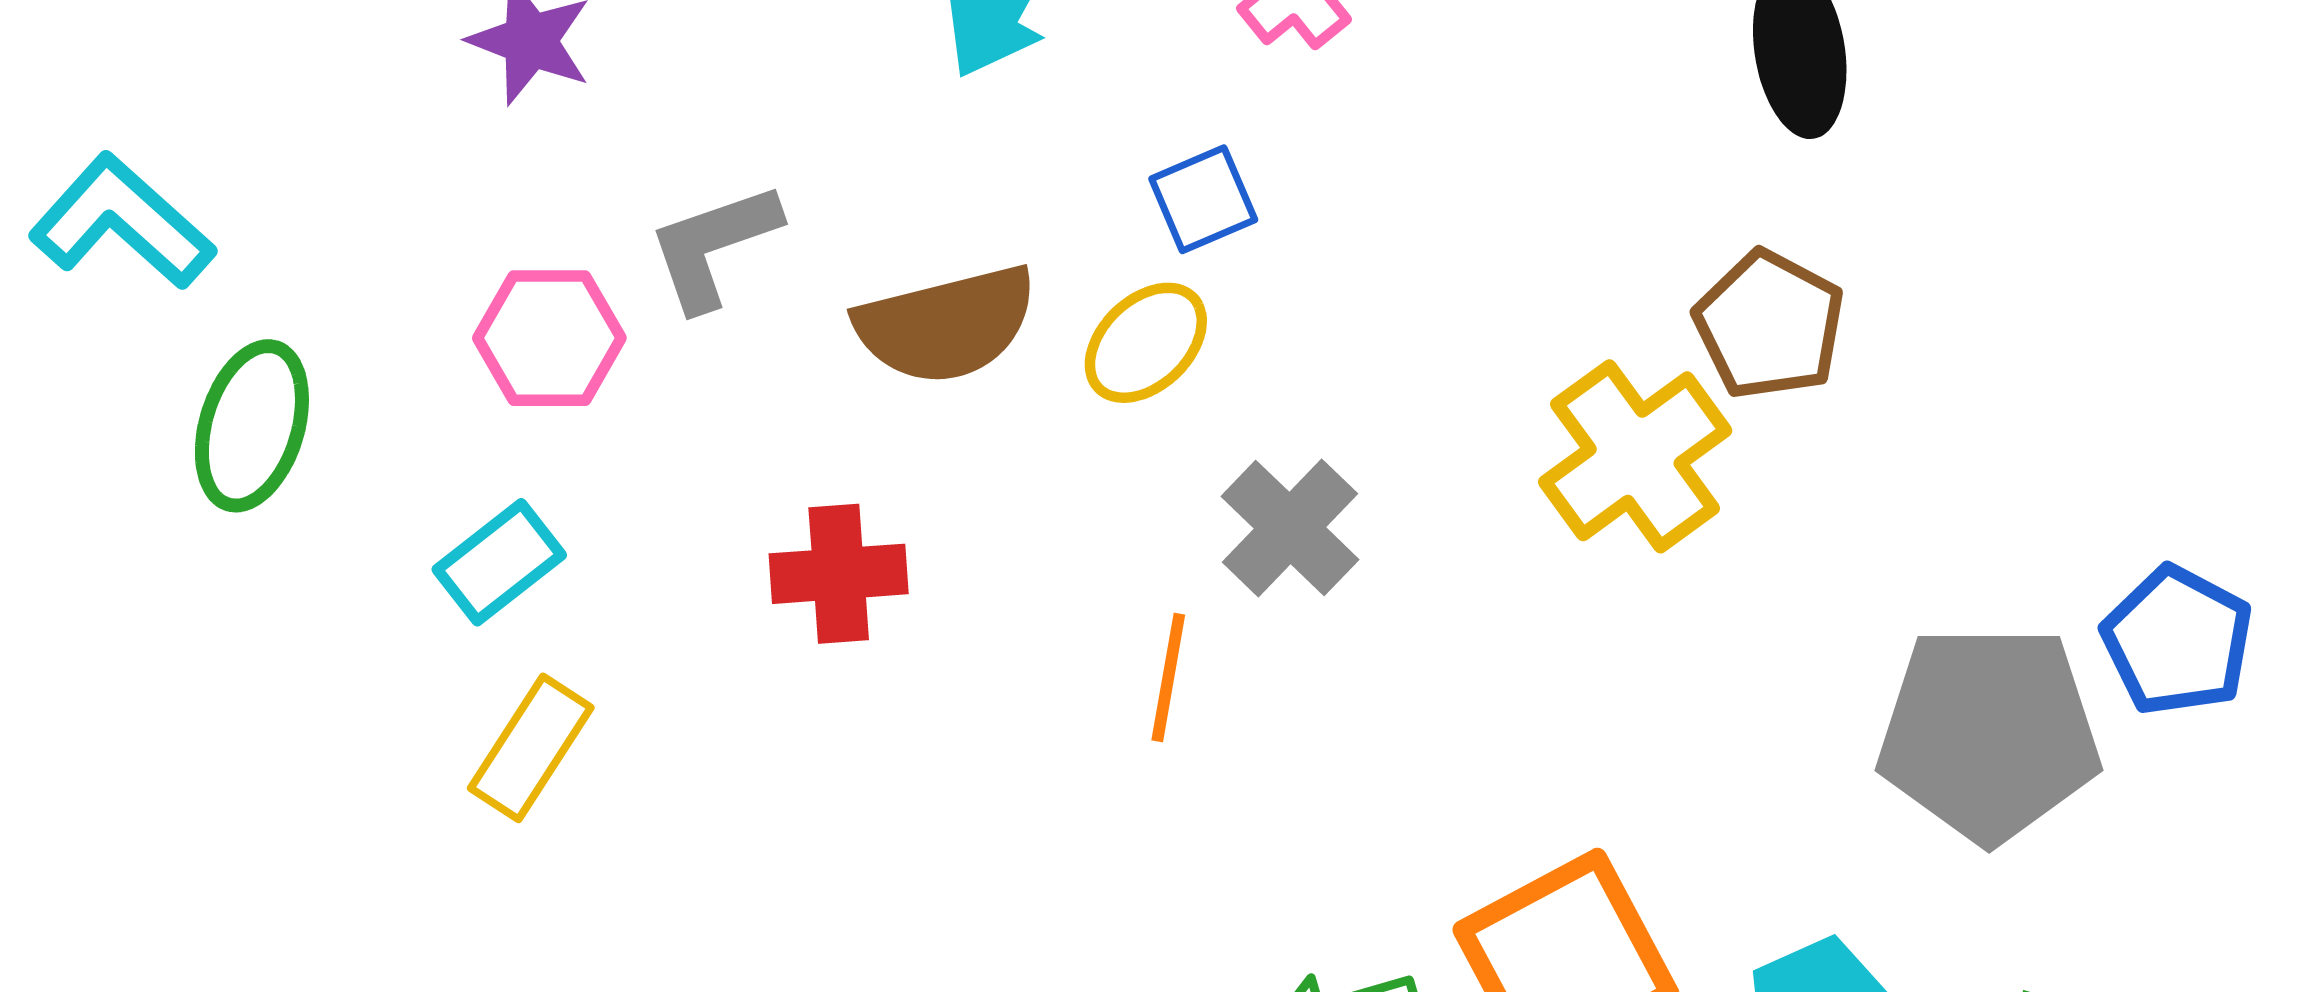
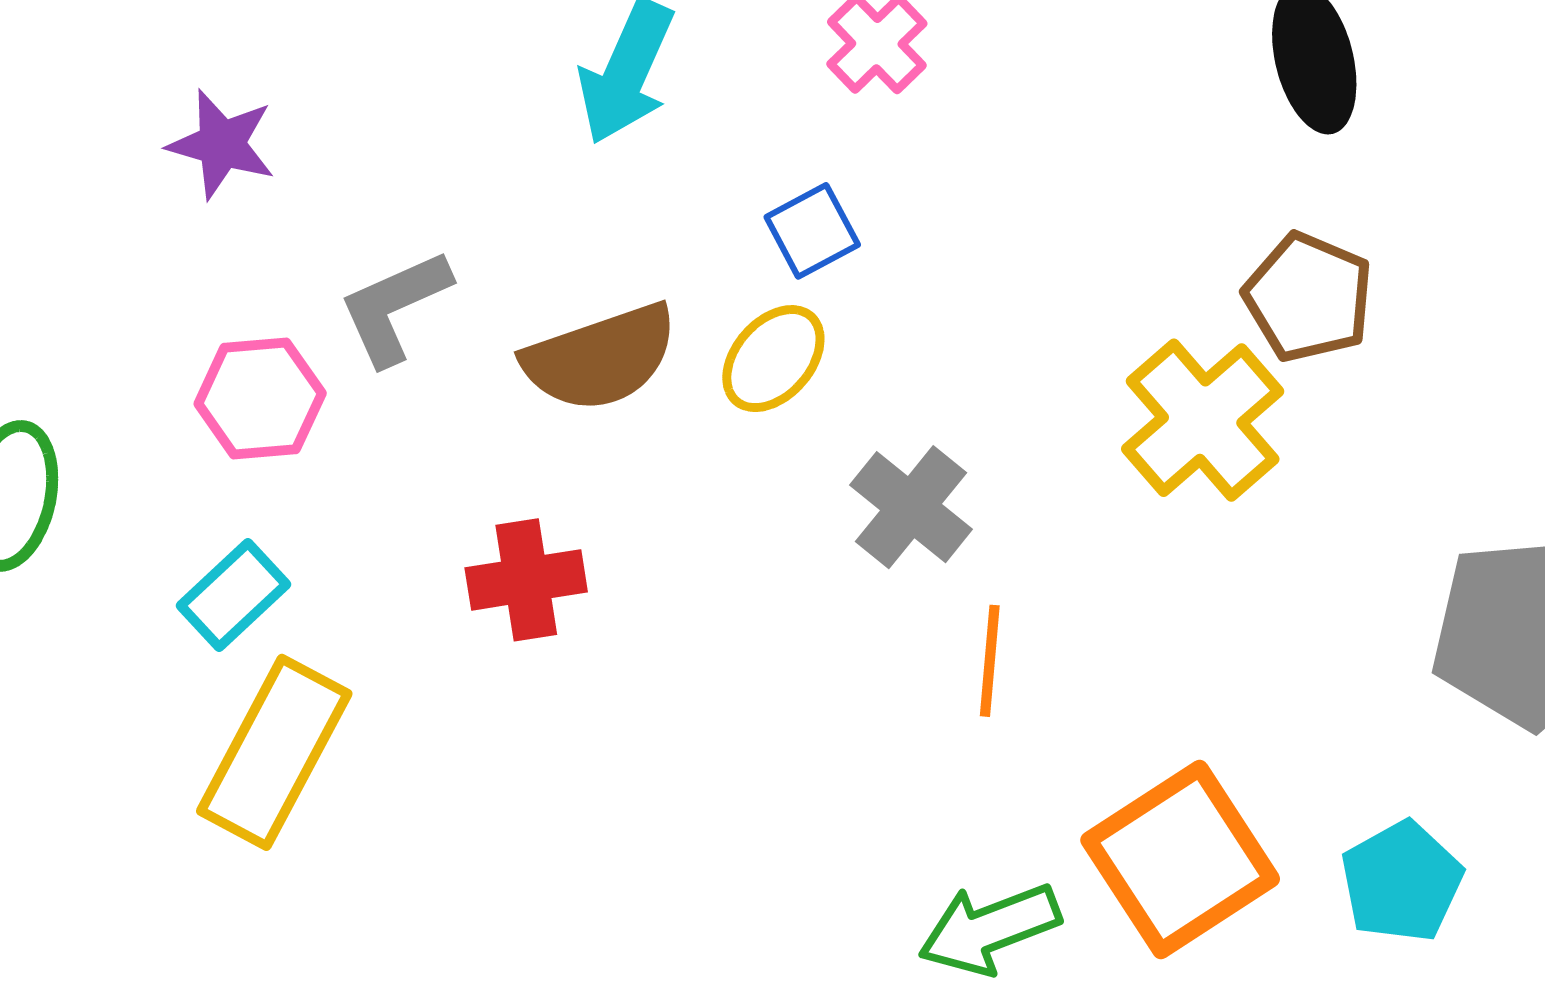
orange line: (1168, 678) -> (990, 661), moved
yellow rectangle: (531, 748) -> (274, 752), size x1.5

